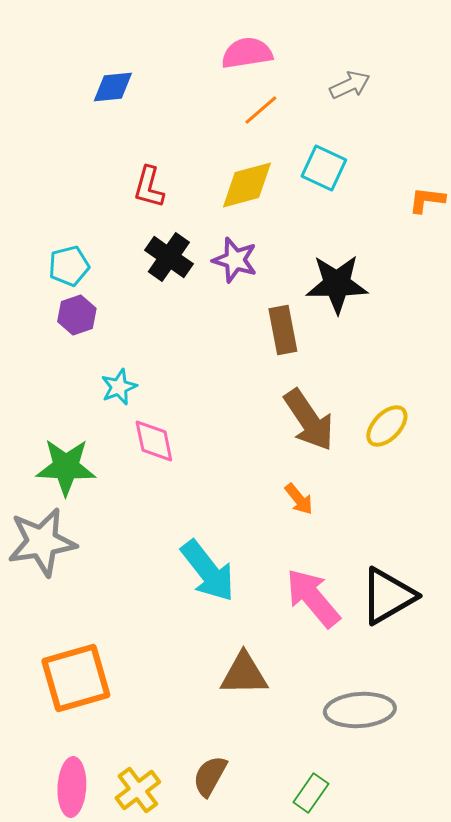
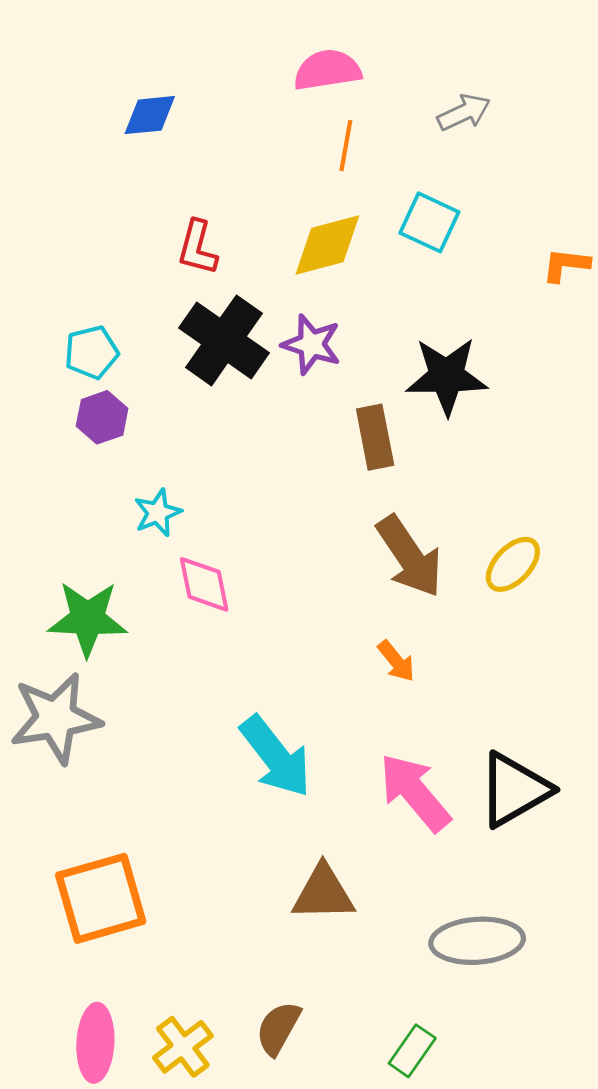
orange line: (261, 110) -> (346, 146), turned -39
black cross: (169, 257) -> (224, 340), size x1.4

